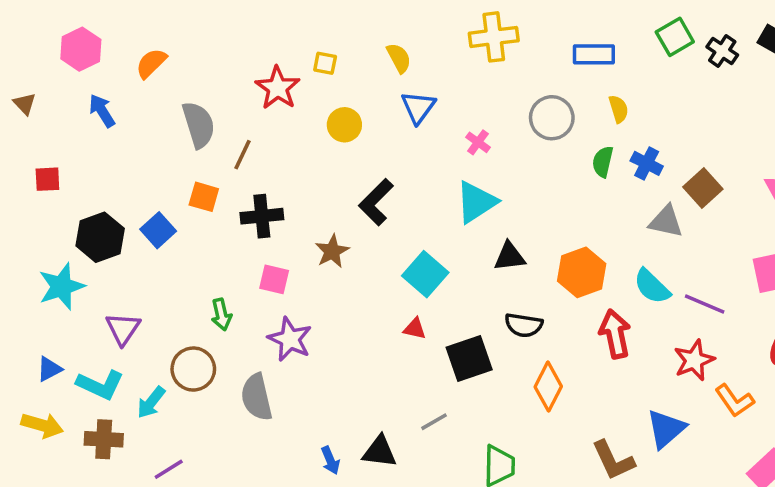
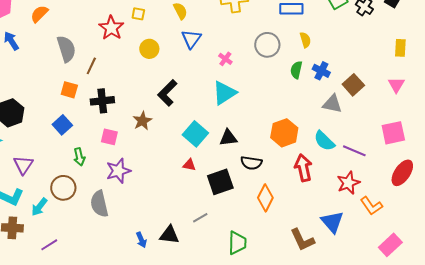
blue square: (158, 230) -> (62, 125), moved
black triangle: (510, 257) -> (228, 138), moved
purple star: (290, 339) -> (118, 171), turned 30
blue triangle: (666, 429) -> (332, 222), turned -30

